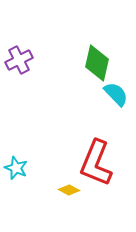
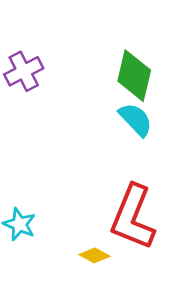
cyan semicircle: (116, 94) -> (136, 119), moved

